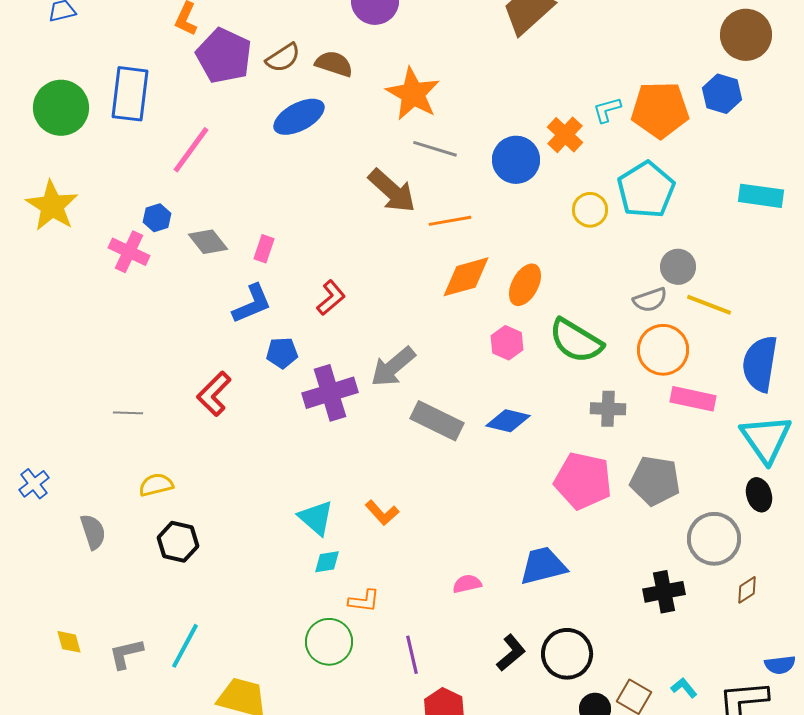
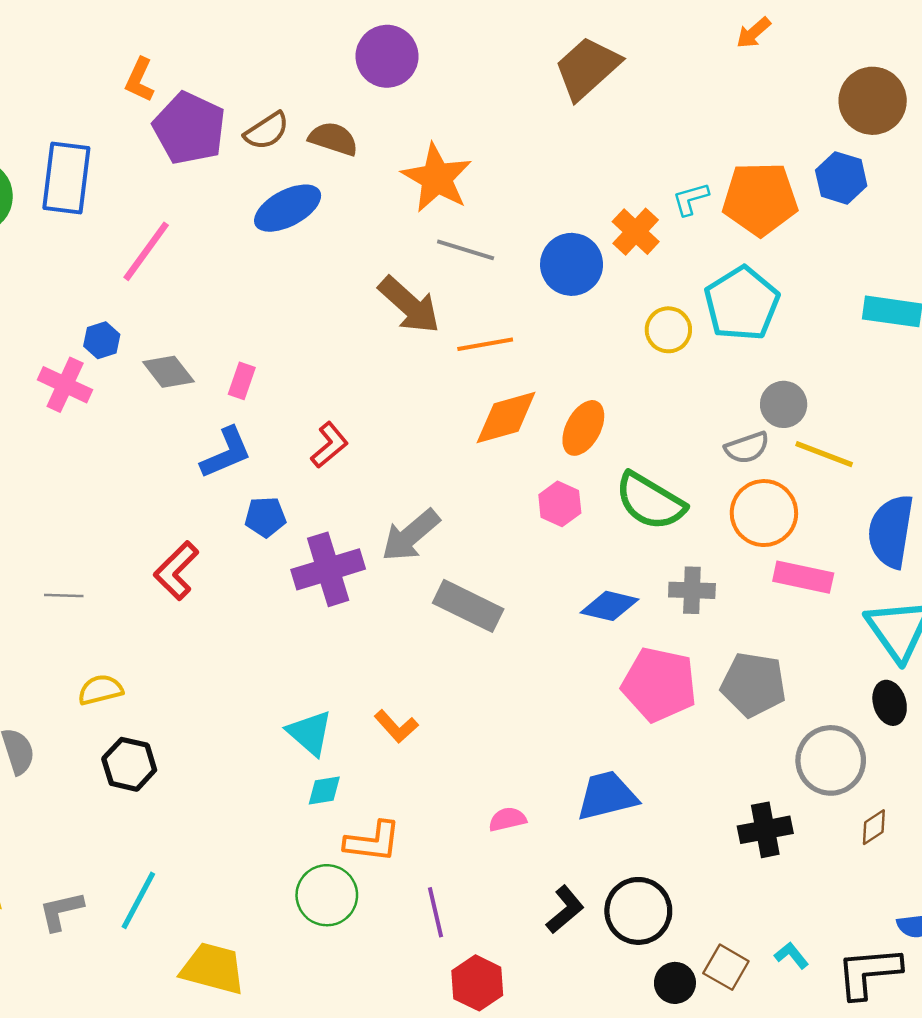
blue diamond: (508, 421) -> (610, 606), moved
orange L-shape: (364, 601) -> (373, 842), size x1.4

